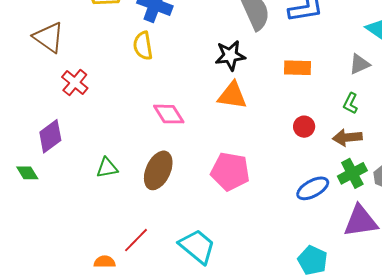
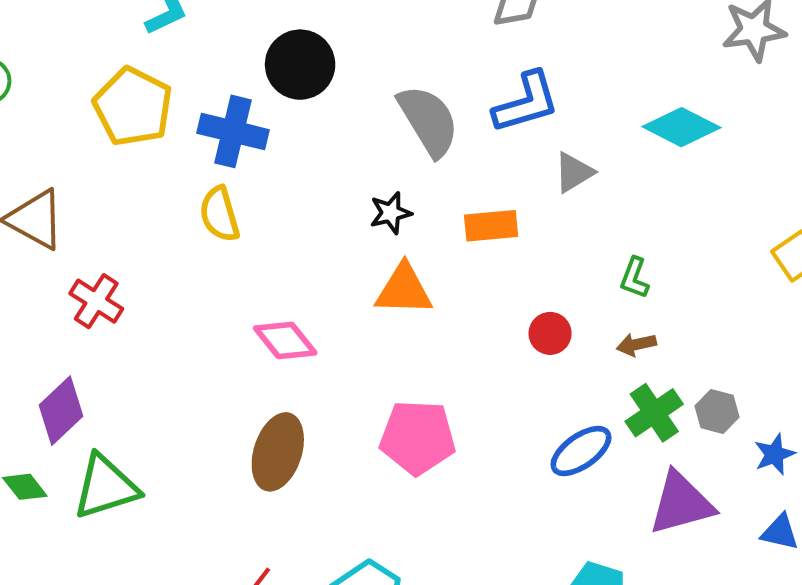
black star: (230, 55) -> (391, 213), size x0.7
gray triangle: (359, 64) -> (574, 172), moved
orange rectangle: (298, 68) -> (491, 226), moved
brown arrow: (347, 137) -> (636, 344), size x0.7
green triangle: (107, 168) -> (106, 487), moved, size x1.6

